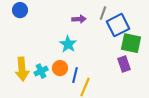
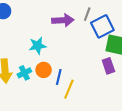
purple arrow: (79, 19) -> (63, 20), size x1.5
cyan star: (68, 44) -> (37, 46), moved, turned 30

